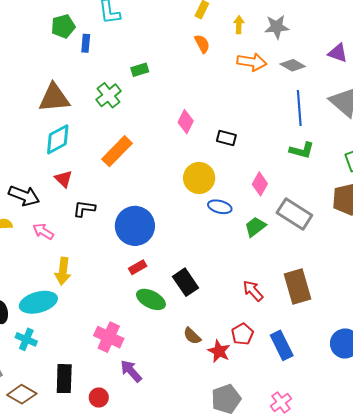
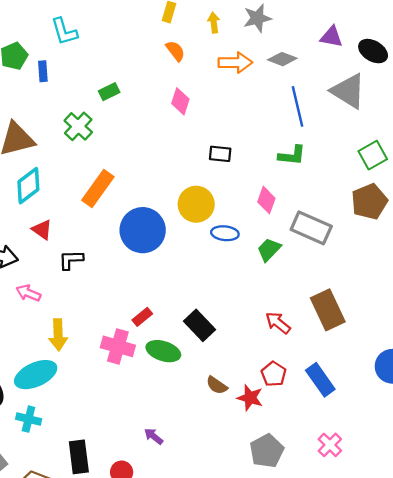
pink diamond: (186, 122) -> (180, 101), moved
green L-shape: (302, 150) -> (292, 155), moved
blue circle: (135, 226) -> (143, 230), moved
pink cross: (109, 337) -> (118, 346), moved
purple arrow: (131, 371) -> (154, 436), size x0.7

